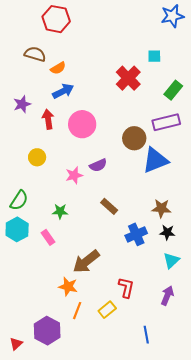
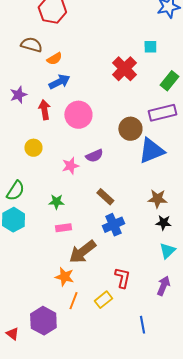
blue cross: (136, 234) -> (113, 225), moved
pink rectangle: (48, 237) -> (63, 228), moved, turned -63
red triangle: (16, 344) -> (12, 334), turned -40

